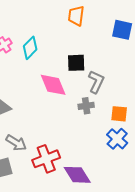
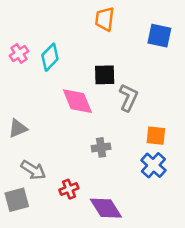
gray cross: (86, 106) -> (101, 147), moved
red cross: (46, 159) -> (69, 189), size x0.6

